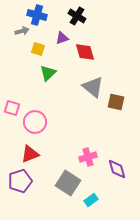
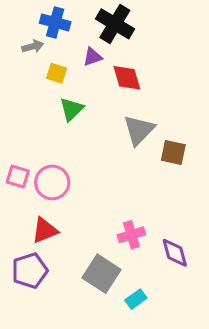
black cross: (77, 16) -> (115, 24), size x1.4
gray triangle: (93, 87) -> (139, 130), turned 35
pink square: (12, 108) -> (18, 176), moved

